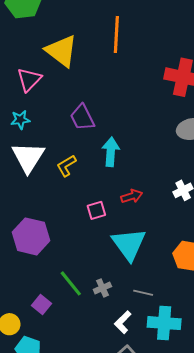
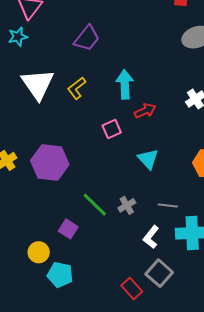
purple trapezoid: (82, 117) -> (87, 38), turned -108
cyan star: (20, 120) -> (18, 37), moved
cyan arrow: (111, 152) -> (125, 84), moved
cyan triangle: (129, 244) -> (148, 159), size x0.6

